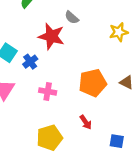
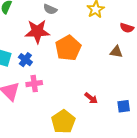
orange pentagon: (93, 83) -> (68, 48), moved
pink cross: (48, 92) -> (34, 84), moved

